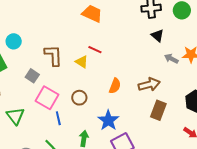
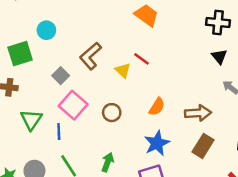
brown L-shape: (53, 55) -> (91, 56), turned -140
blue line: (58, 118) -> (59, 131), moved
blue star: (108, 120) -> (157, 143), moved

